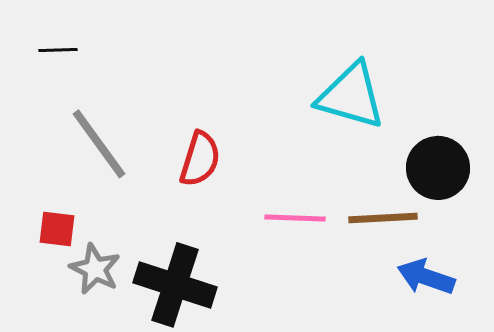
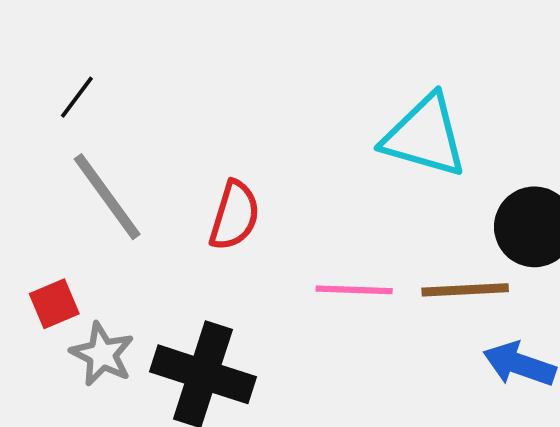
black line: (58, 50) -> (77, 97), moved, turned -51
red square: (57, 229) -> (54, 304), turned -30

